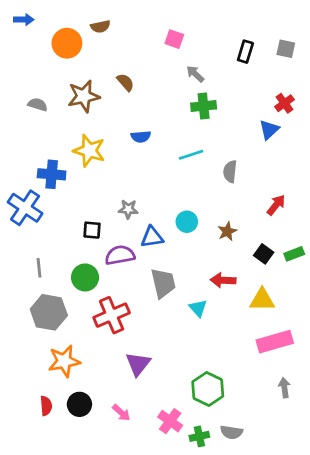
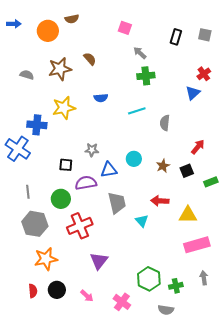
blue arrow: (24, 20) -> (14, 24), moved
yellow star: (89, 151) -> (64, 108), turned -30
black square: (264, 254) -> (187, 171), moved, turned 32
green cross: (199, 436) -> (176, 286), moved

